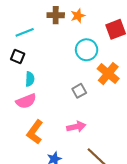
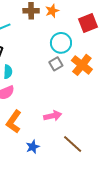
gray square: (79, 91) -> (56, 64), moved

